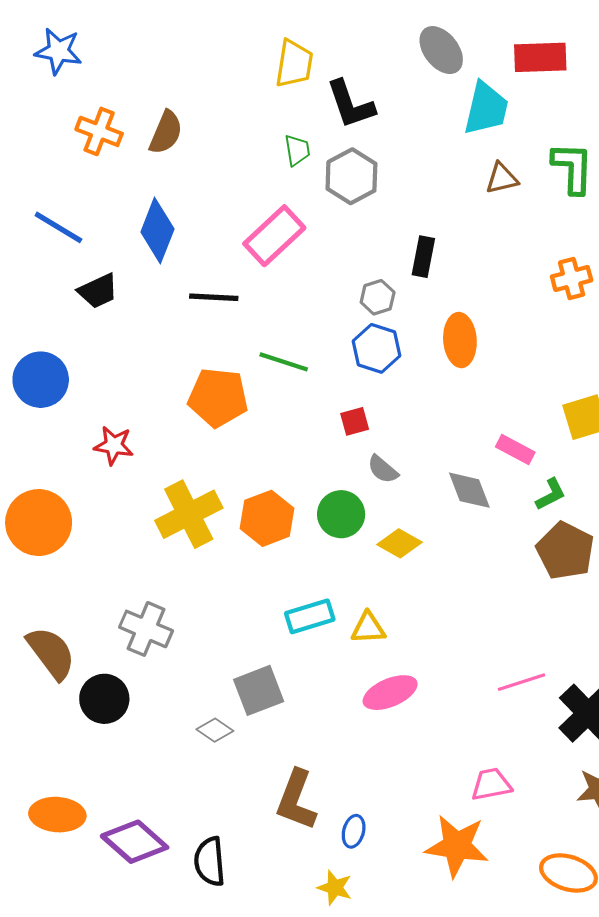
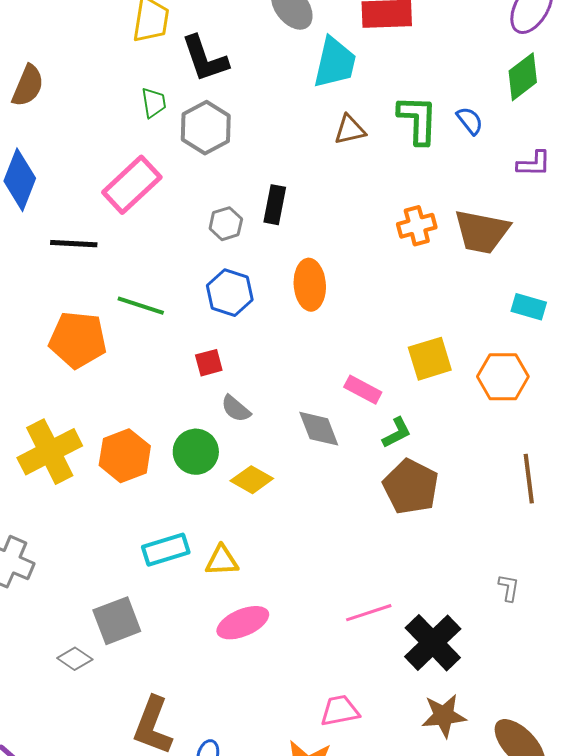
gray hexagon: (378, 297) -> (226, 224), moved

